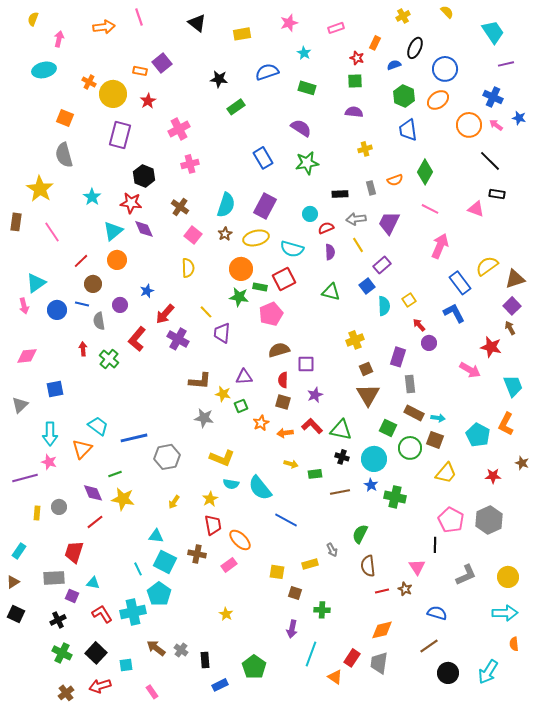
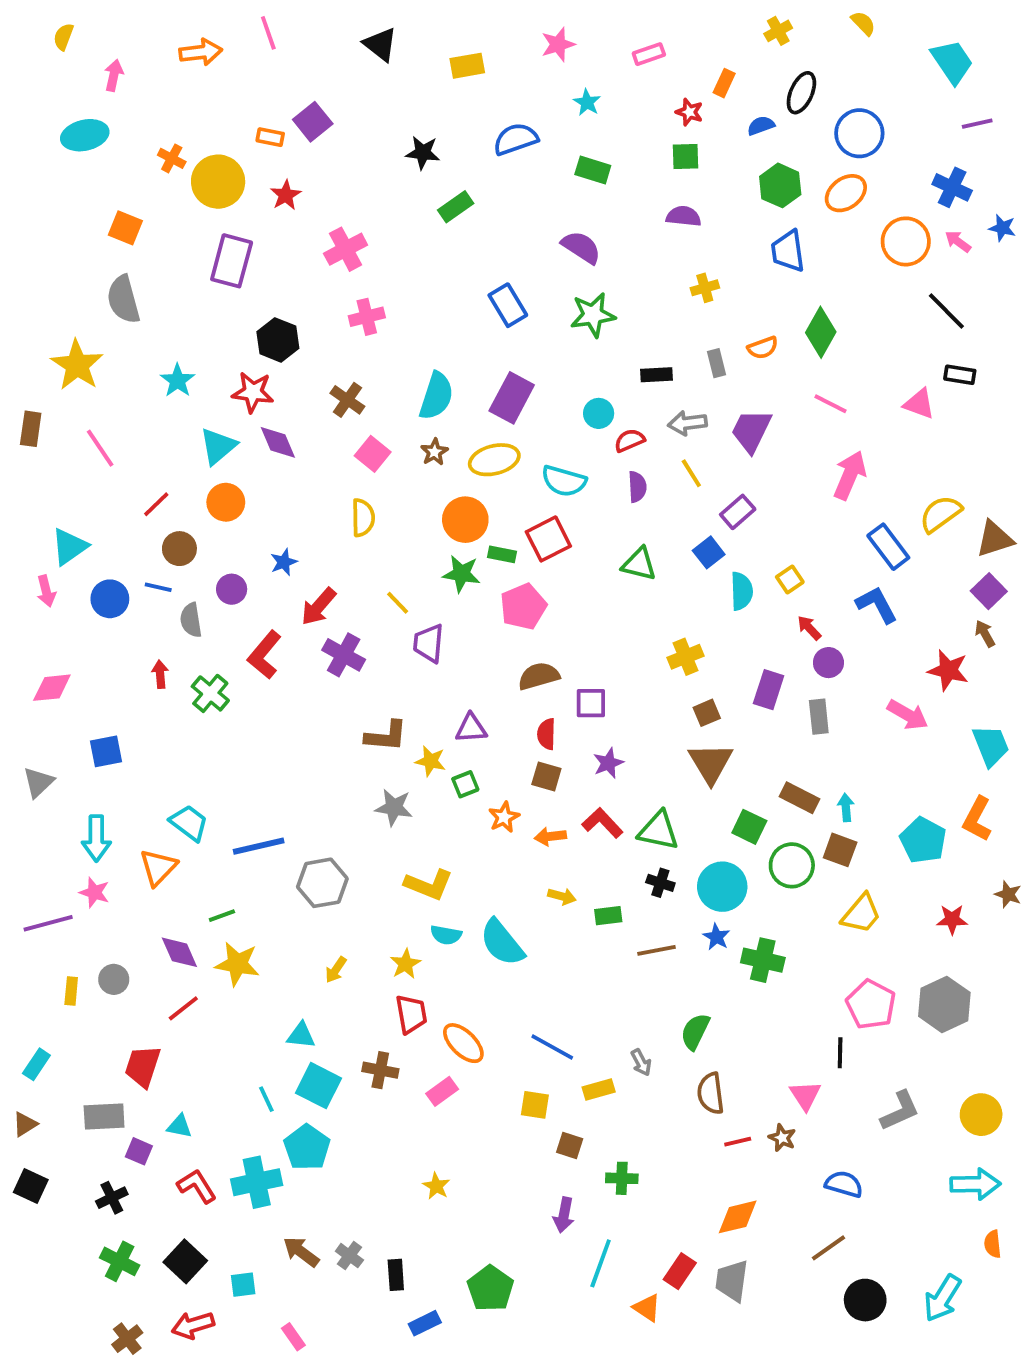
gray rectangle: (410, 384) -> (819, 717), moved
cyan arrow: (438, 418) -> (846, 807), turned -104
blue line: (286, 520) -> (552, 1047), moved

